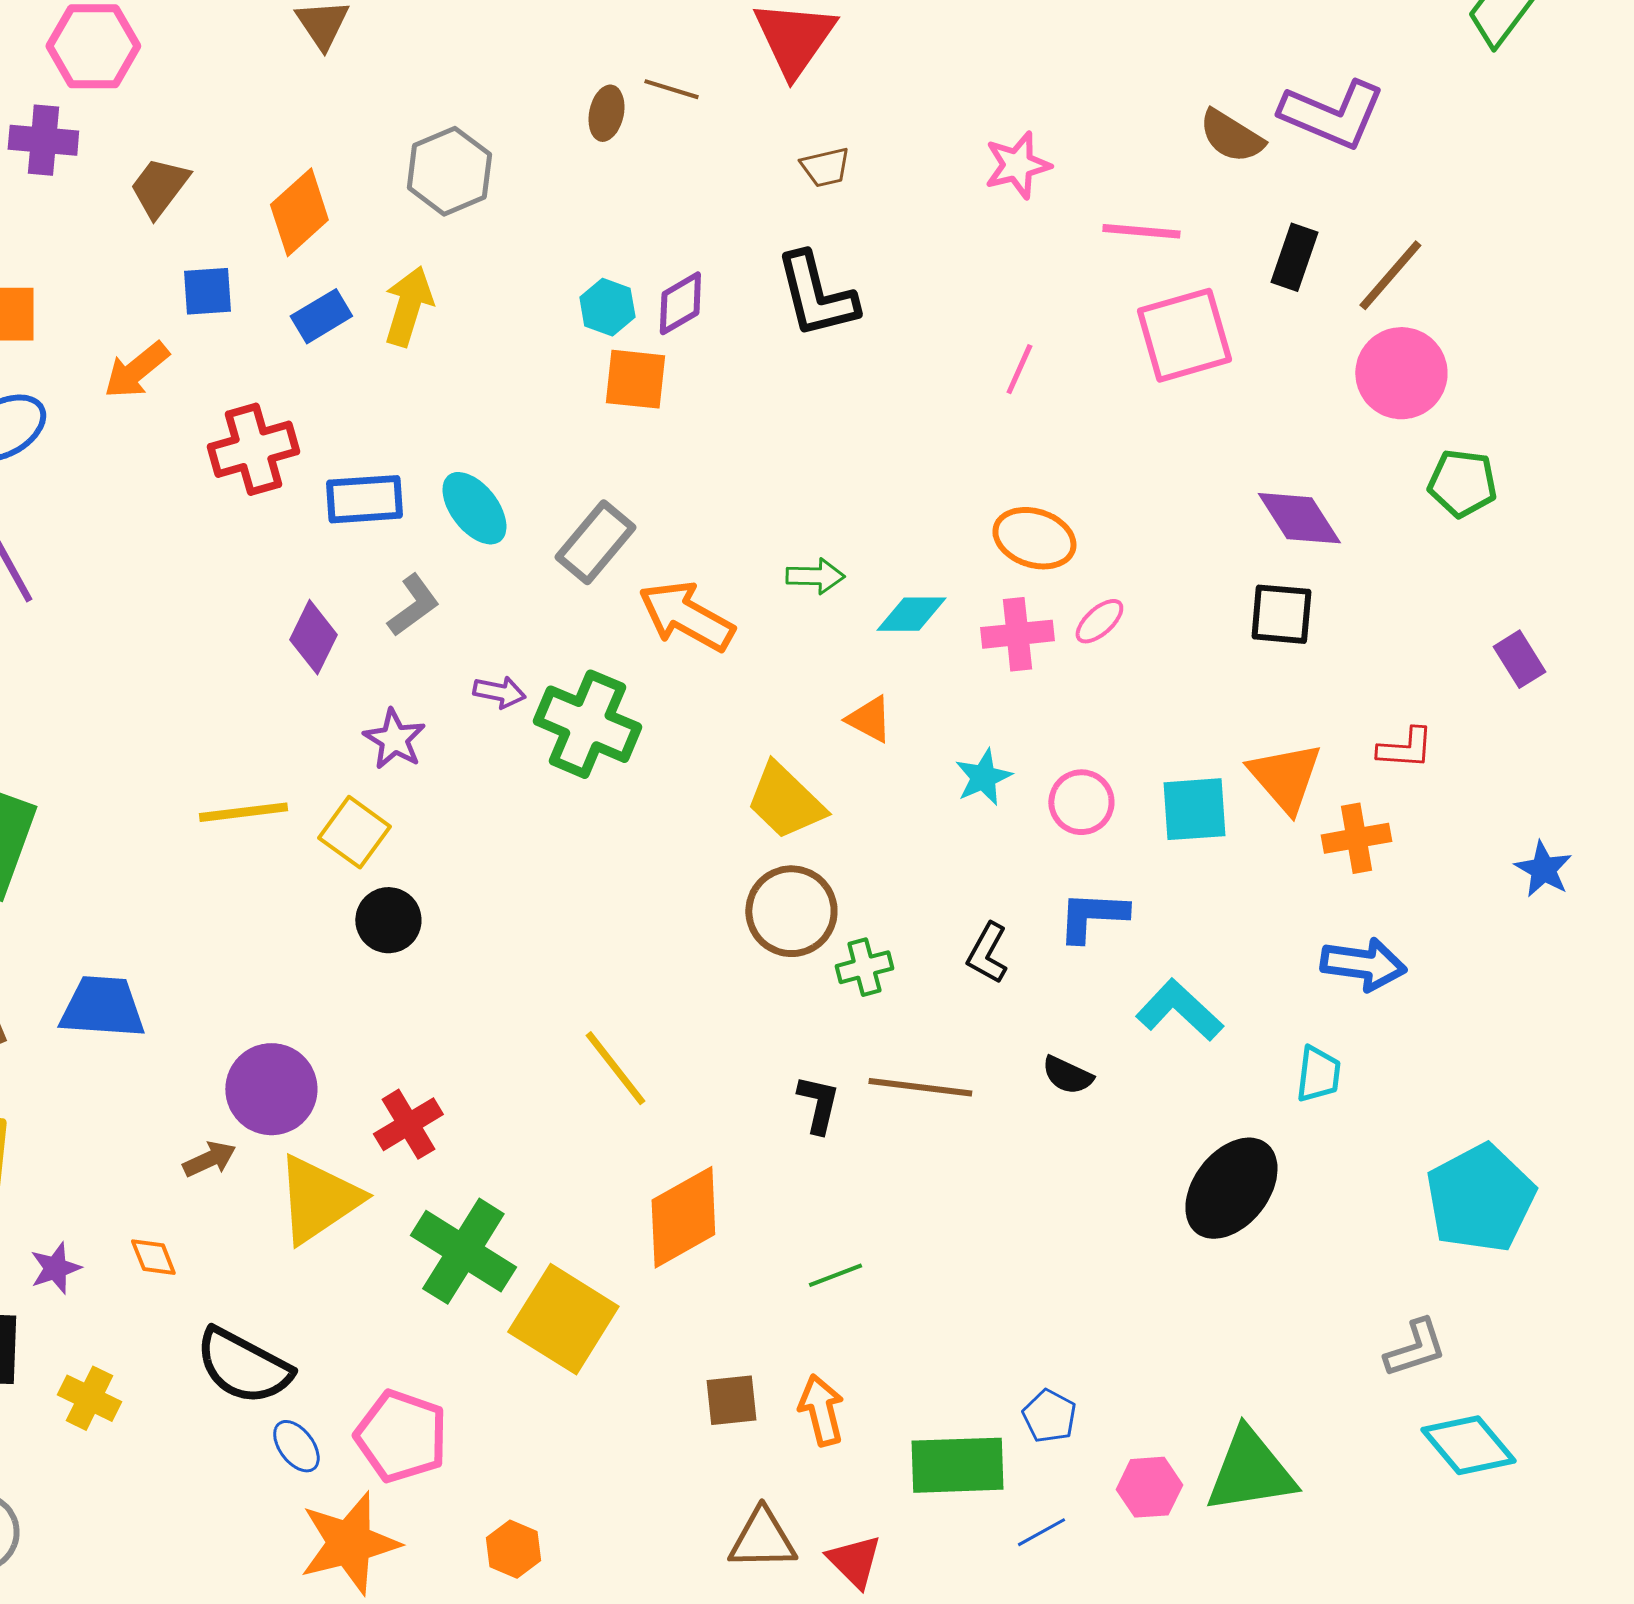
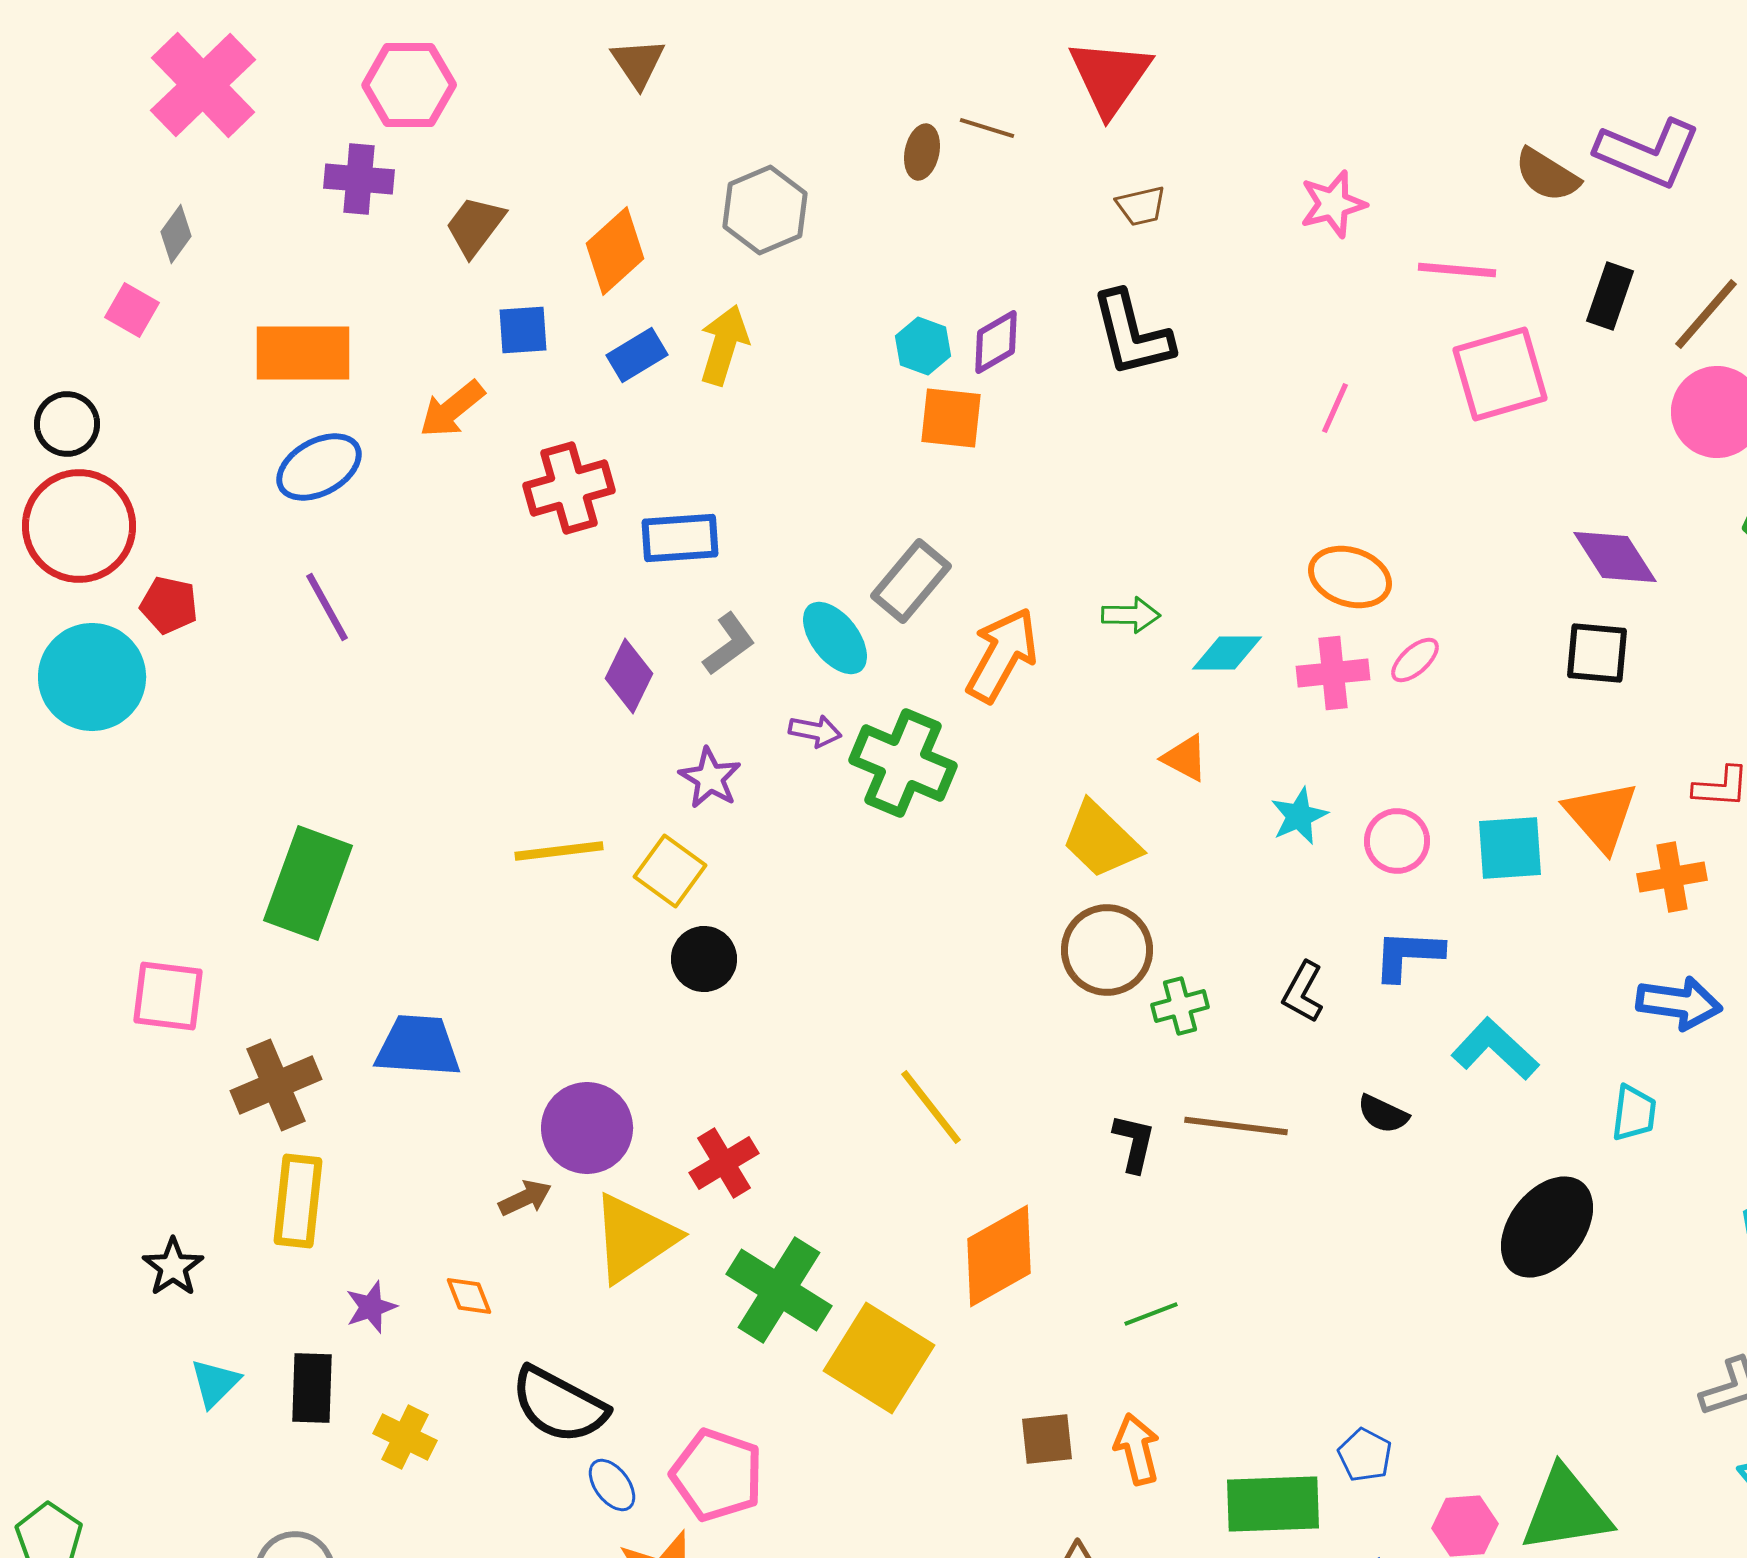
cyan ellipse: (474, 508) -> (835, 638), moved
orange arrow: (686, 616) -> (1002, 655), turned 90

